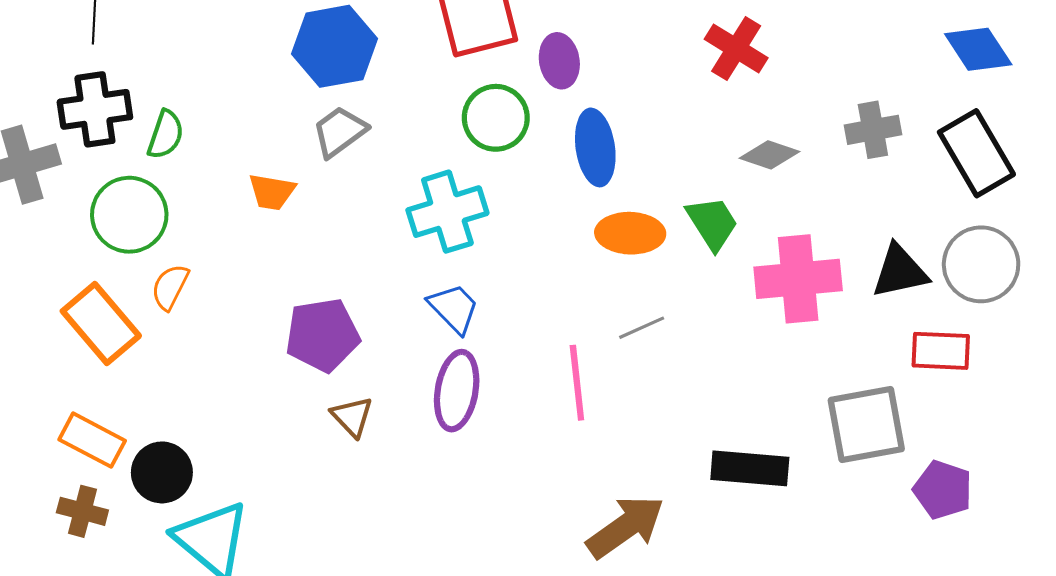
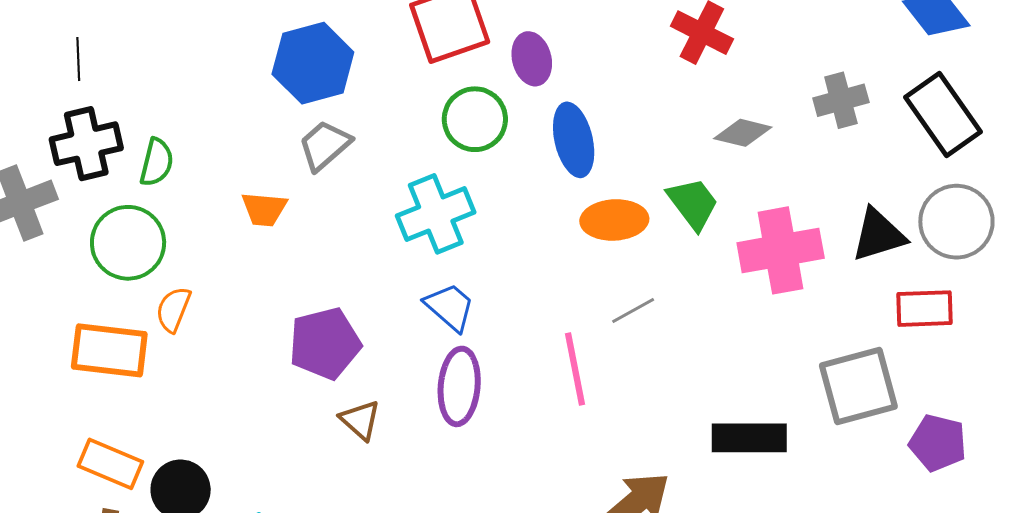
orange rectangle: (101, 323) -> (109, 350), turned -38

